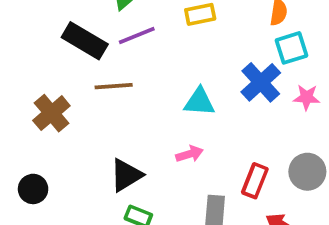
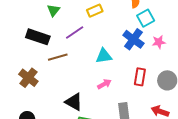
purple line: (137, 35) -> (75, 32), moved
black triangle: (126, 175) -> (74, 102), turned -48
red rectangle: (255, 181) -> (140, 77), moved

